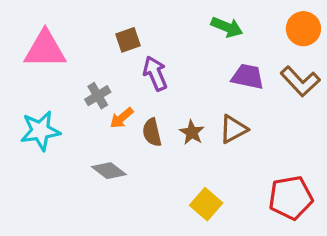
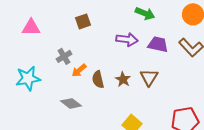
pink triangle: (45, 49) -> (31, 27), size x0.7
purple arrow: (155, 73) -> (127, 39), moved, turned 120
brown triangle: (233, 129) -> (149, 77), turned -30

